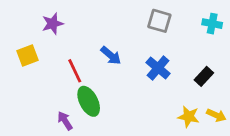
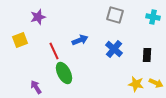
blue arrow: (111, 56) -> (80, 40), turned -63
black rectangle: (204, 76) -> (147, 55), turned -40
purple arrow: (65, 121) -> (36, 87), moved

